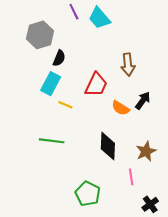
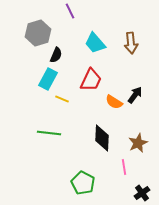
cyan trapezoid: (99, 18) -> (95, 43), moved
brown arrow: (128, 65) -> (131, 43), moved

